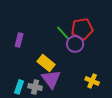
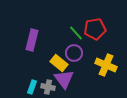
purple rectangle: (19, 40) -> (32, 40), size x1.5
purple circle: (75, 44) -> (74, 53), moved
yellow cross: (92, 81) -> (106, 65), moved, size x1.5

